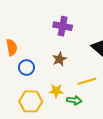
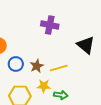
brown star: (59, 59) -> (37, 66), moved
yellow line: (87, 81) -> (59, 68), moved

